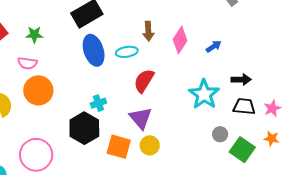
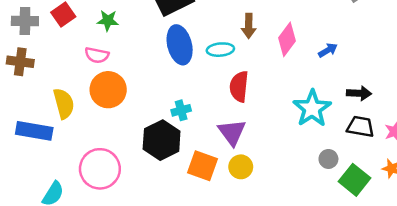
red semicircle: (144, 81) -> (239, 87), turned -30

